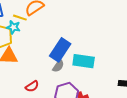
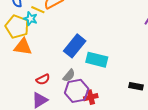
gray semicircle: (58, 66) -> (69, 75), moved

